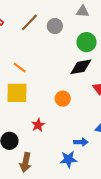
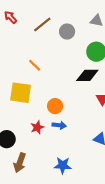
orange line: (20, 68) -> (35, 65), moved
orange circle: (63, 99) -> (55, 106), moved
blue arrow: (81, 142) -> (59, 125), moved

